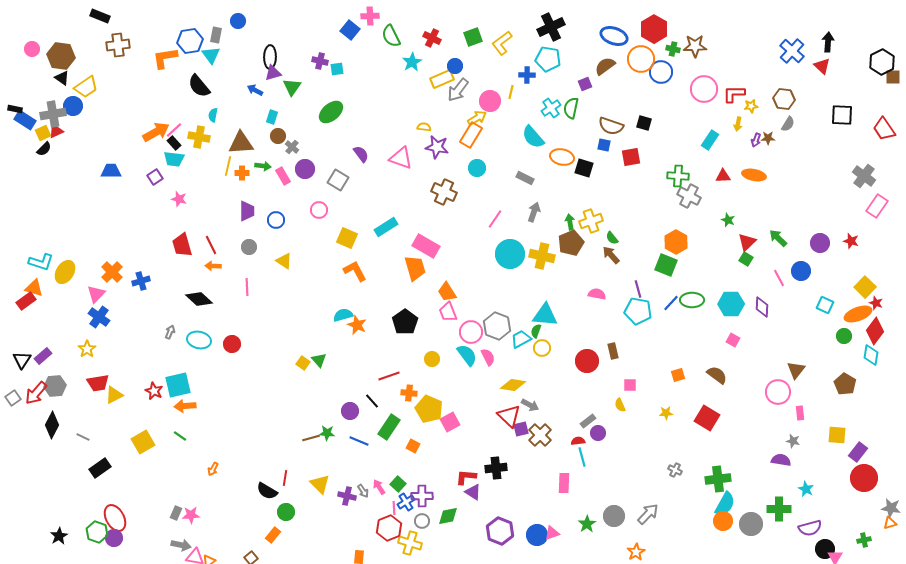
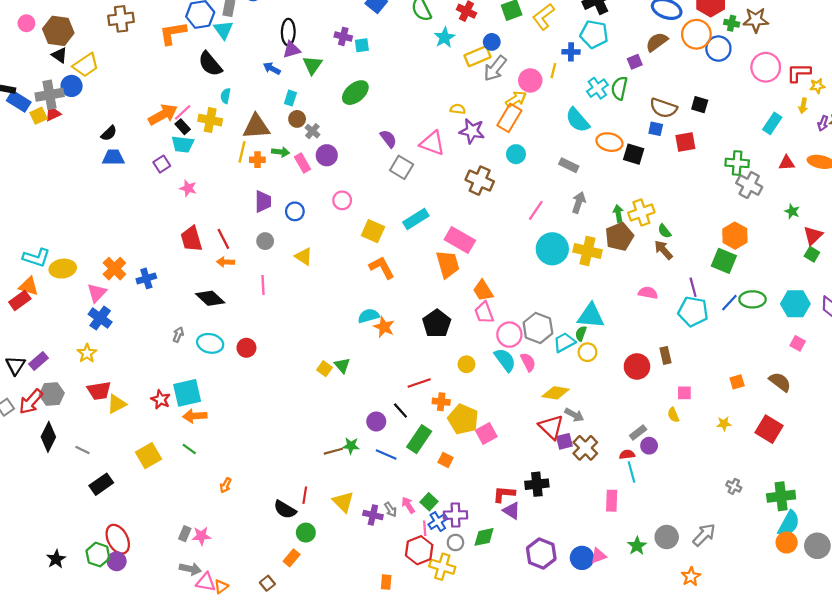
black semicircle: (44, 149) -> (109, 133), moved
gray square: (338, 180) -> (402, 167), moved
yellow ellipse: (65, 272) -> (63, 269), turned 50

